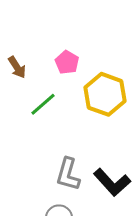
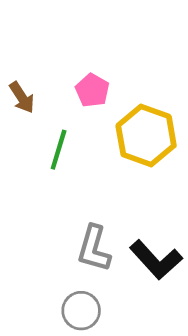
green line: (43, 104) -> (59, 150), turned -32

